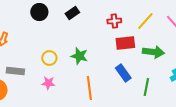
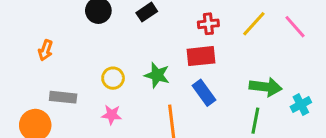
red rectangle: (125, 43) -> (201, 56), moved
green arrow: (153, 52) -> (266, 87), moved
blue rectangle: (123, 73) -> (204, 93), moved

